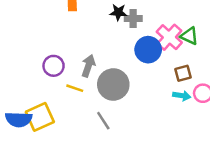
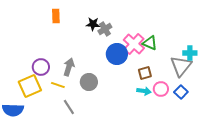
gray cross: (133, 19) -> (105, 29), turned -32
gray circle: (113, 84) -> (89, 82), size x0.7
yellow square: (40, 117) -> (30, 86), moved
gray line: (103, 121) -> (69, 107), moved

